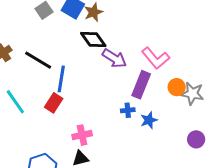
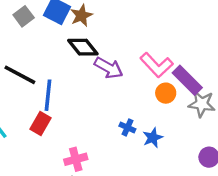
purple rectangle: (141, 85) -> (187, 80), moved, turned -64
orange circle: (177, 87) -> (166, 93), moved
blue cross: (128, 110) -> (127, 127), turned 32

